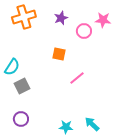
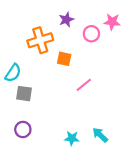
orange cross: (24, 17) -> (40, 40), moved
gray square: (22, 86) -> (24, 94), turned 35

